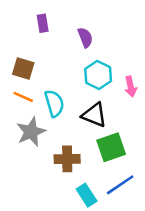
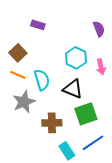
purple rectangle: (43, 23) -> (38, 25), moved, turned -64
purple semicircle: (85, 37) -> (99, 29), moved
brown square: (23, 68) -> (18, 53), turned 30

